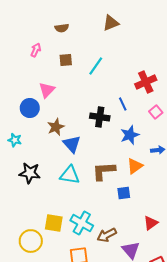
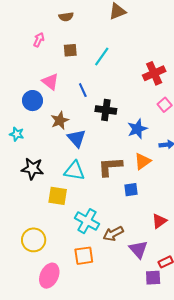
pink triangle: (47, 90) -> (50, 82), turned -36
blue line: (123, 104) -> (83, 90), moved
yellow square: (54, 223) -> (58, 196), moved

